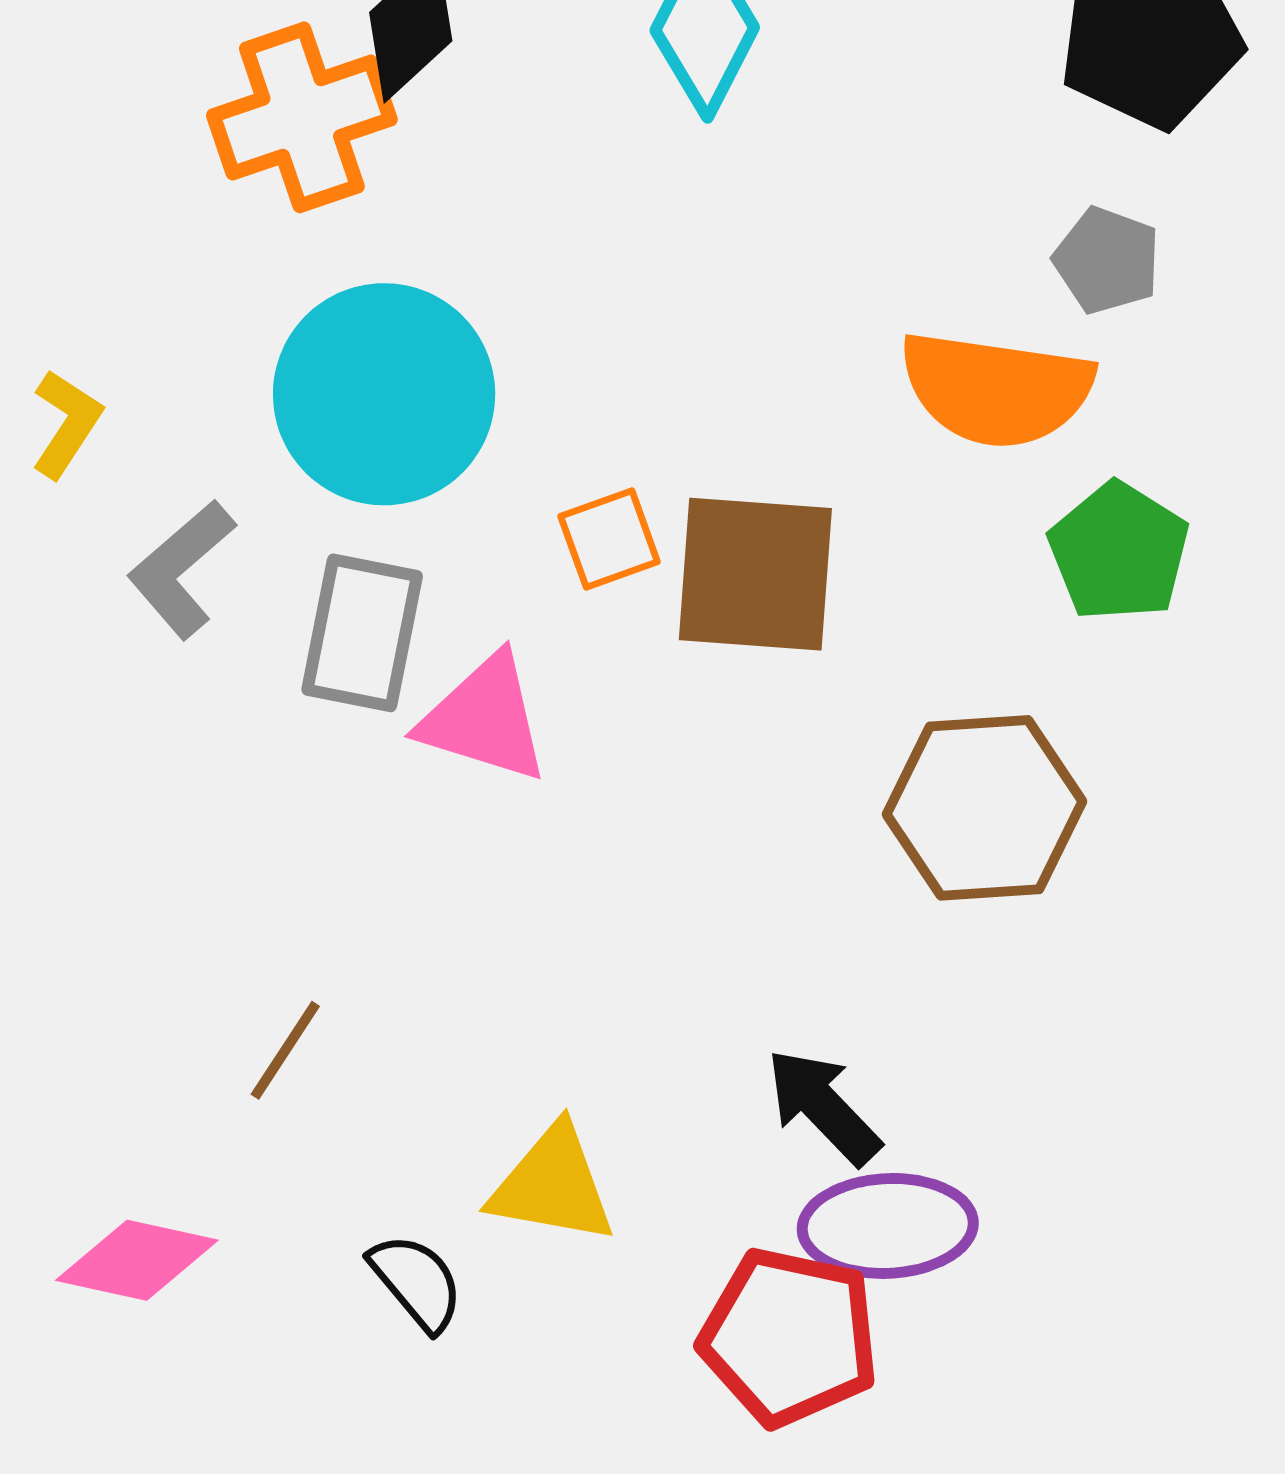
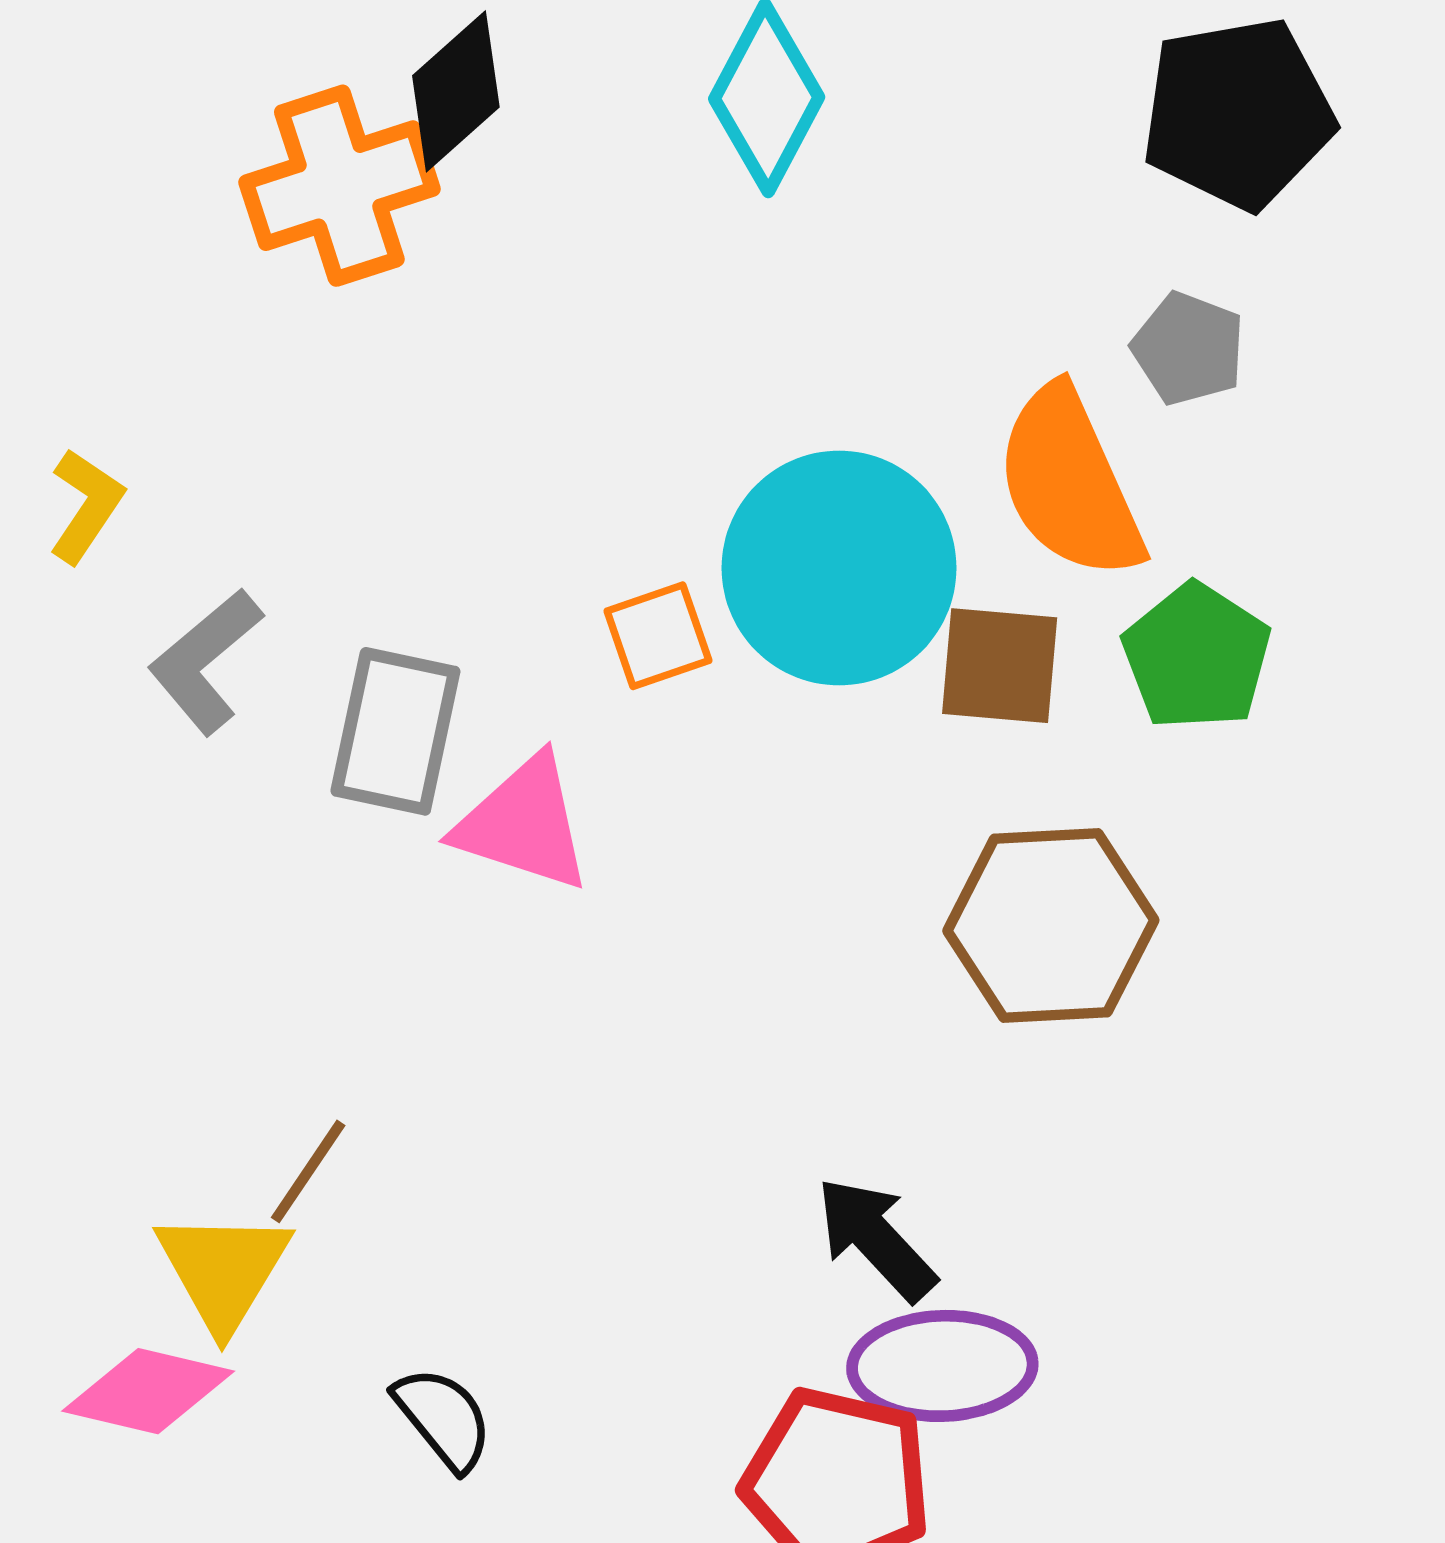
orange semicircle: (996, 389) -> (1069, 483), turned 57
cyan circle: (384, 394) -> (839, 568), moved
brown square: (755, 574) -> (1000, 666), moved, size x0.7
yellow triangle: (553, 1185) -> (223, 1270), moved, turned 50

